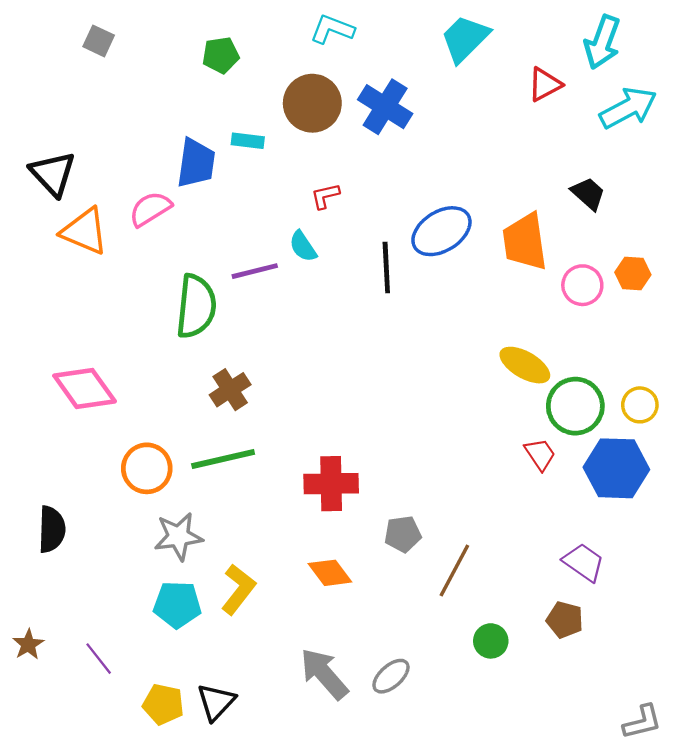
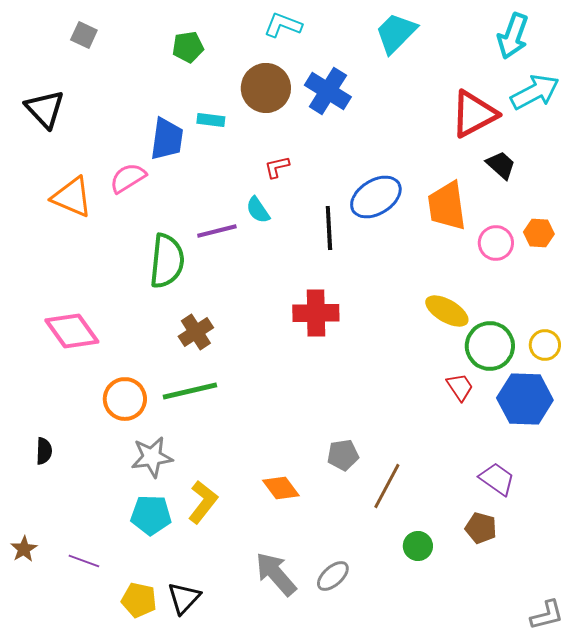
red triangle: (545, 84) -> (474, 114), moved, size x1.6
black triangle: (53, 174) -> (45, 109), moved
red cross: (331, 484) -> (316, 313), moved
black semicircle: (52, 529) -> (44, 451), size x0.7
purple line: (99, 659) -> (84, 561), turned -32

